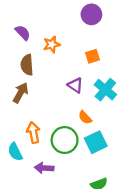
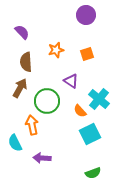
orange star: (52, 44) -> (56, 50), moved
cyan cross: (105, 90) -> (99, 99), moved
green circle: (65, 140) -> (47, 101), moved

